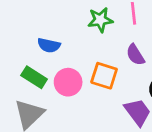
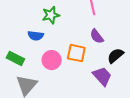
green star: (100, 20) -> (51, 15), moved
green rectangle: (34, 77) -> (15, 58), moved

